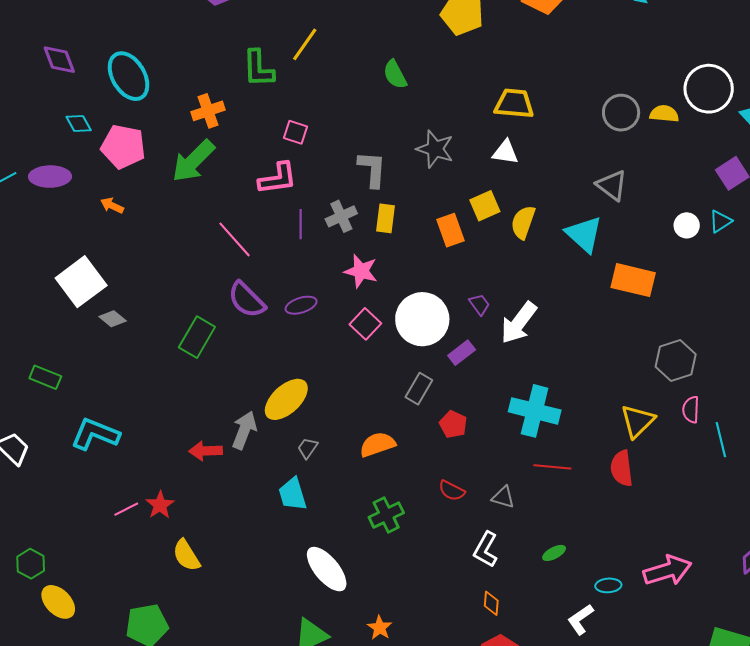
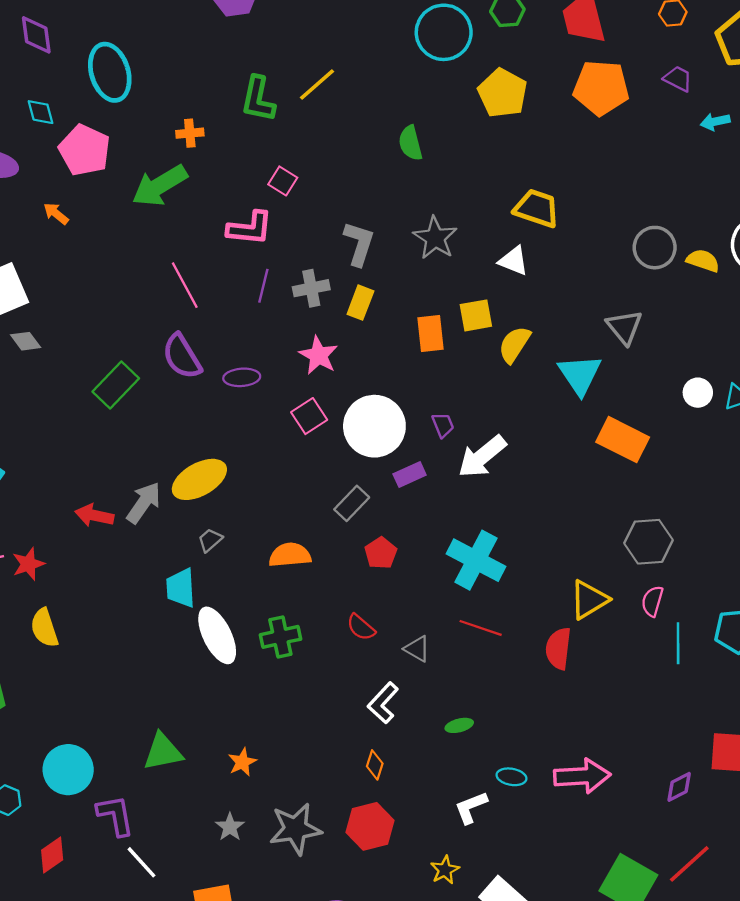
orange cross: (208, 111) -> (190, 133), size x0.7
white ellipse: (327, 569) -> (217, 635), moved

